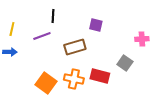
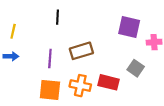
purple square: (96, 25) -> (129, 27), moved, size x1.5
purple line: (42, 36) -> (50, 58), moved, turned -66
orange square: (46, 83) -> (50, 90), turned -30

